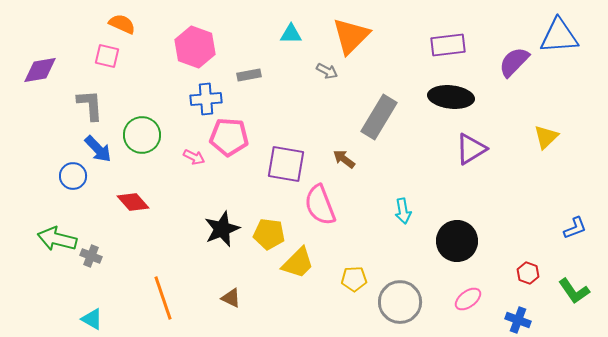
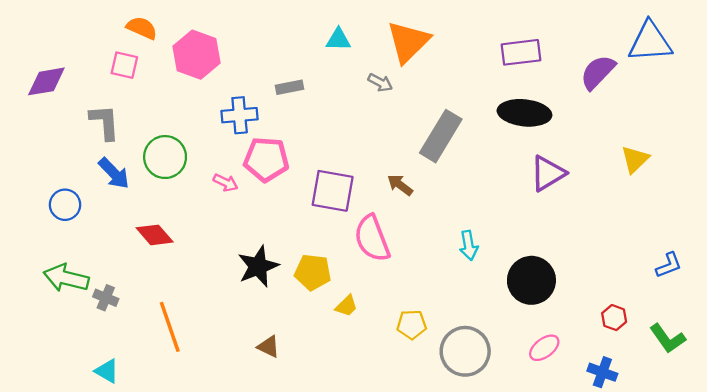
pink hexagon: (195, 47) -> (196, 55), moved
blue circle: (73, 176) -> (65, 205), moved
yellow trapezoid: (298, 263) -> (347, 306), size x0.6
orange line: (163, 298) -> (170, 327), moved

